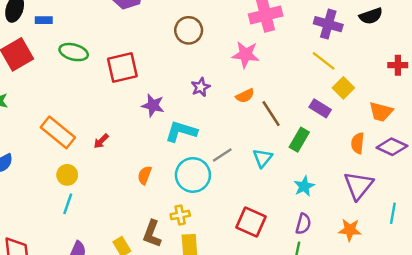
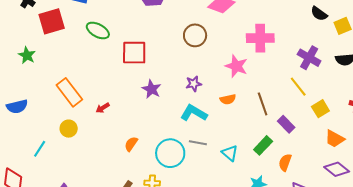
yellow square: (343, 88) -> (320, 109), moved
brown line: (271, 114) -> (263, 104), moved
cyan L-shape: (181, 131) -> (194, 113), moved
orange semicircle: (358, 143) -> (285, 162), moved
gray line: (222, 155) -> (198, 143), turned 30
cyan triangle: (262, 158) -> (230, 153), turned -42
cyan line: (68, 204) -> (40, 149), moved

